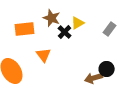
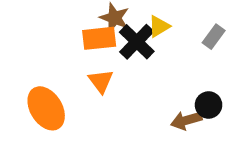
orange rectangle: (25, 29) -> (99, 38), moved
black cross: (65, 32) -> (137, 42), size x1.5

